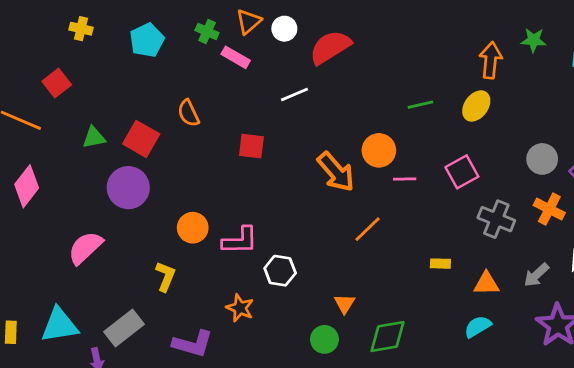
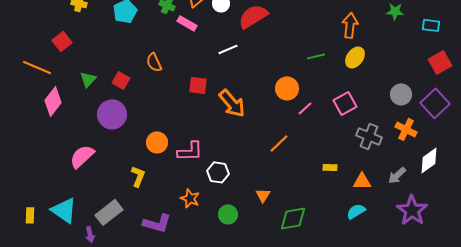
orange arrow: (491, 60) -> (350, 25), moved
green triangle: (94, 137) -> (88, 79), turned -36
red square: (141, 139) -> (121, 80), size x0.7
orange arrow: (336, 172) -> (232, 103), moved
pink line: (405, 179) -> (305, 108), turned -42
pink diamond: (27, 186) -> (53, 101), moved
cyan triangle: (60, 325) -> (64, 210), turned 44
green circle: (324, 339) -> (228, 214), moved

